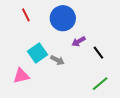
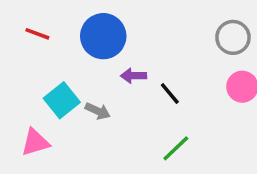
red line: (26, 15) -> (37, 34), turned -40
purple arrow: (79, 41) -> (133, 76), turned 32

